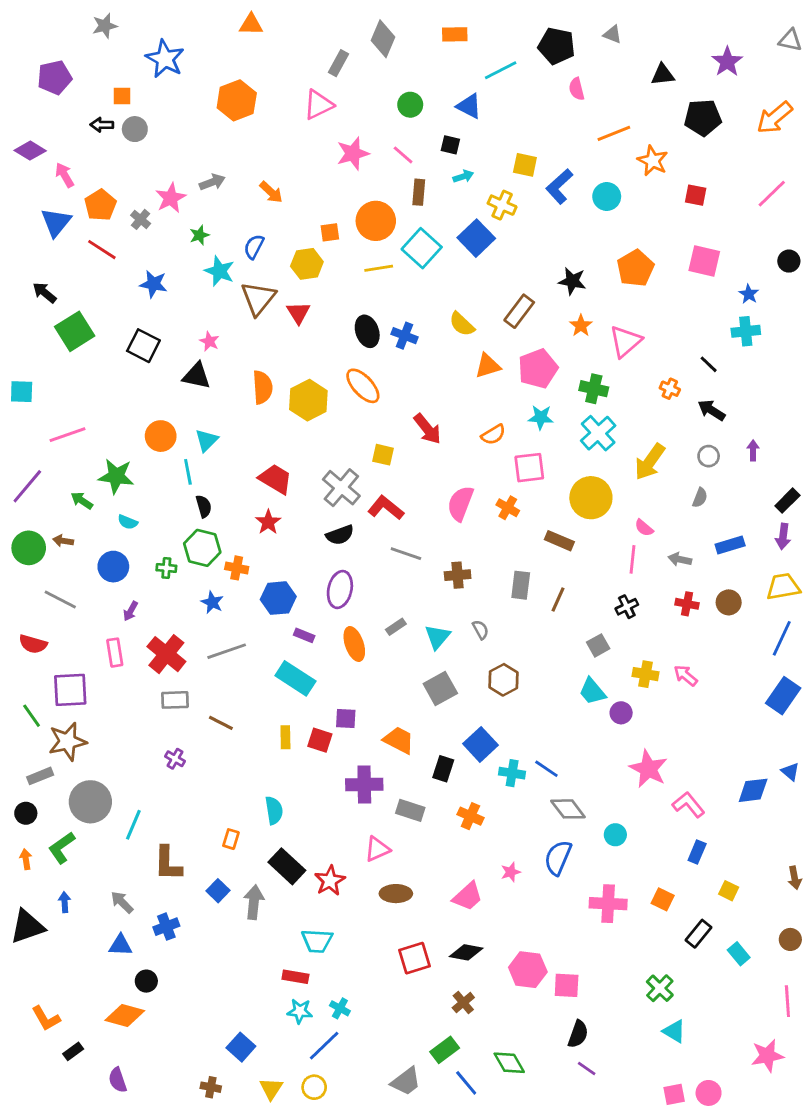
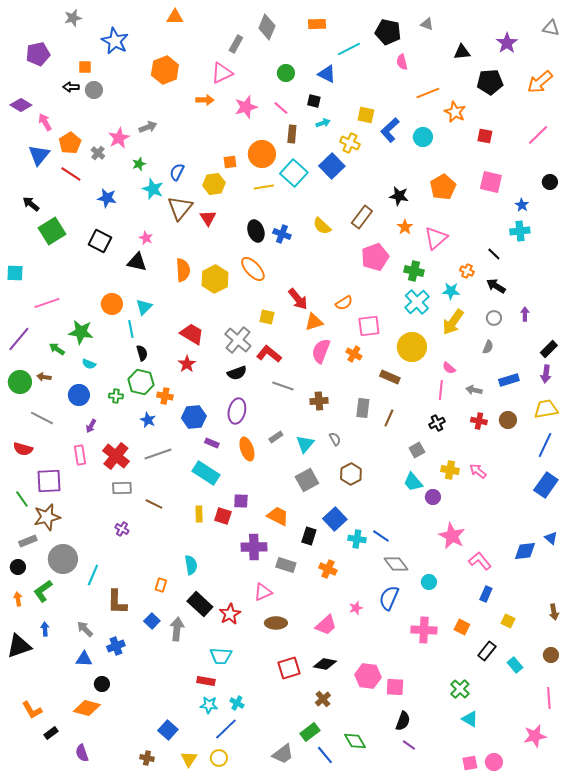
orange arrow: (271, 192) -> (205, 100), moved, turned -42
orange triangle: (488, 366) -> (314, 322), moved
cyan star: (541, 417) -> (451, 291), moved

